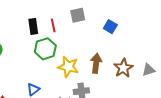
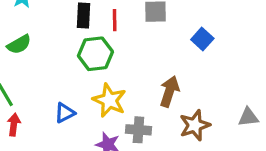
yellow star: (68, 67) -> (109, 100), moved
brown star: (123, 68) -> (195, 125), moved

